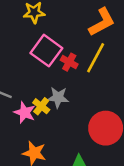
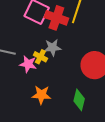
red cross: (69, 62) -> (56, 18), size x1.6

